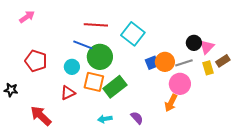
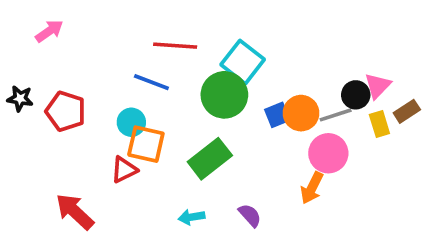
black circle: (194, 43) -> (356, 95), moved
green circle: (100, 57) -> (224, 95), moved
orange square: (94, 82) -> (146, 144), moved
black star: (11, 90) -> (20, 99), moved

